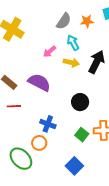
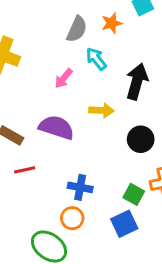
yellow arrow: (71, 63) -> (101, 110), moved
black circle: (80, 102) -> (141, 139), moved
blue square: (74, 166) -> (124, 224), moved, turned 30

